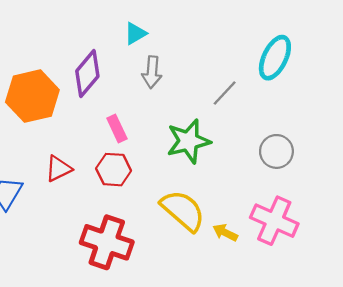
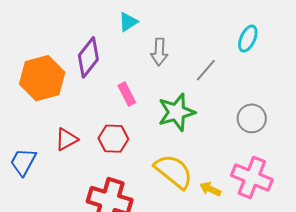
cyan ellipse: (275, 58) -> (248, 39), size x0.7
gray arrow: (152, 72) -> (159, 52), moved
pink rectangle: (117, 129) -> (127, 94), moved

